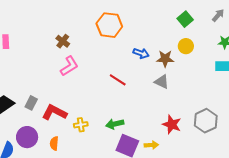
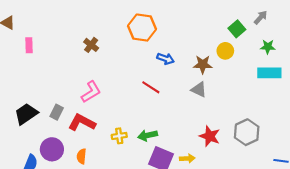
green square: (185, 19) -> (237, 29), moved
blue arrow: (141, 53) -> (166, 59), moved
pink L-shape: (69, 66) -> (91, 92), moved
yellow cross: (81, 125) -> (119, 136), moved

